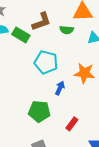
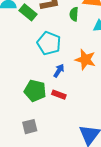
green semicircle: (67, 30) -> (74, 14), turned 80
red rectangle: (72, 124) -> (59, 95), moved, turned 64

